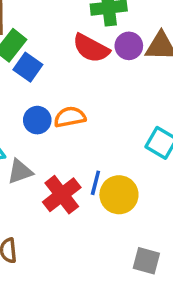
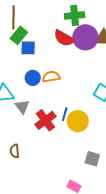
purple circle: (129, 46) -> (85, 37), size x1.6
blue square: (28, 67) -> (28, 48), turned -35
gray triangle: (20, 172) -> (22, 107), turned -49

